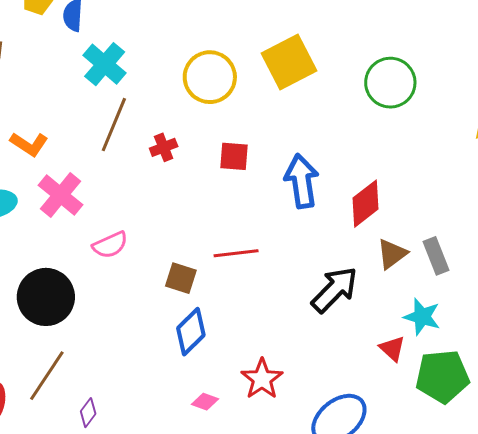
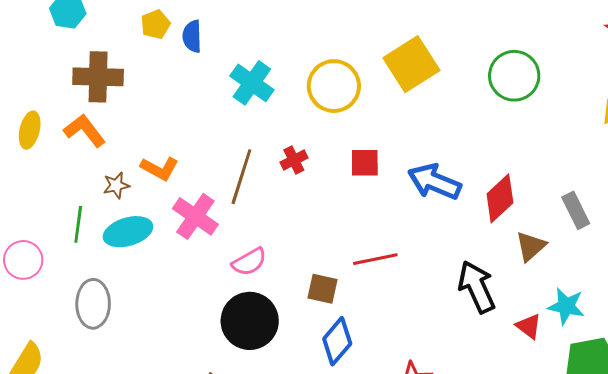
cyan cross: (105, 64) -> (252, 83), moved
brown line: (114, 125) -> (241, 177), moved
blue arrow: (302, 181) -> (434, 182), turned -54
gray rectangle: (436, 256) -> (576, 210), moved
black arrow: (335, 290) -> (477, 287), turned -64
black circle: (46, 297) -> (250, 321), moved
red triangle: (392, 349) -> (529, 326), moved

